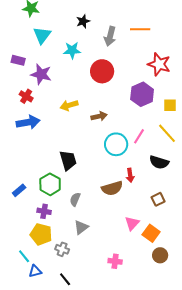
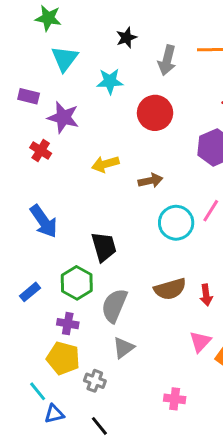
blue arrow: (28, 122) -> (44, 221), moved, turned 65
red arrow: (130, 175) -> (206, 295), moved
gray semicircle: (75, 199) -> (114, 306), size x1.6

